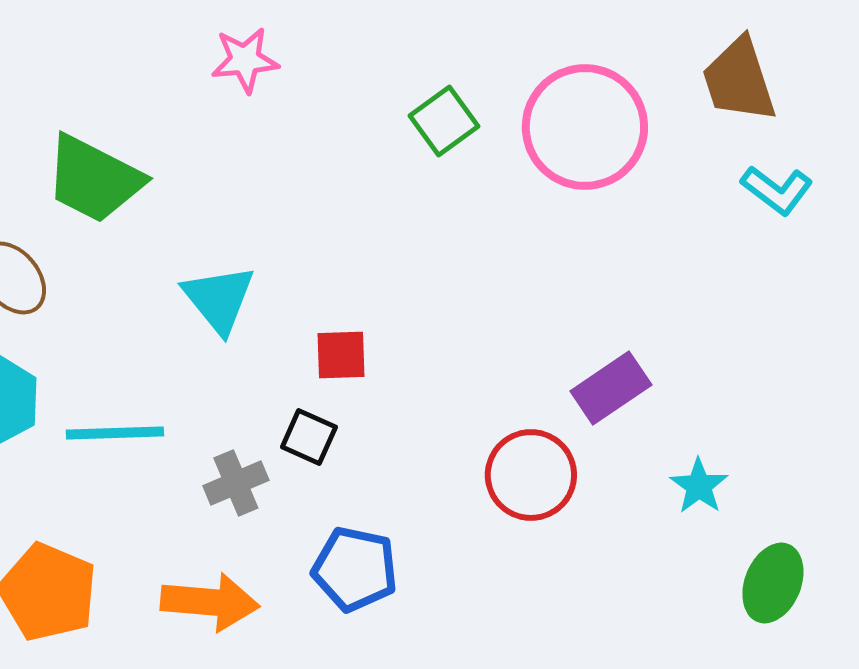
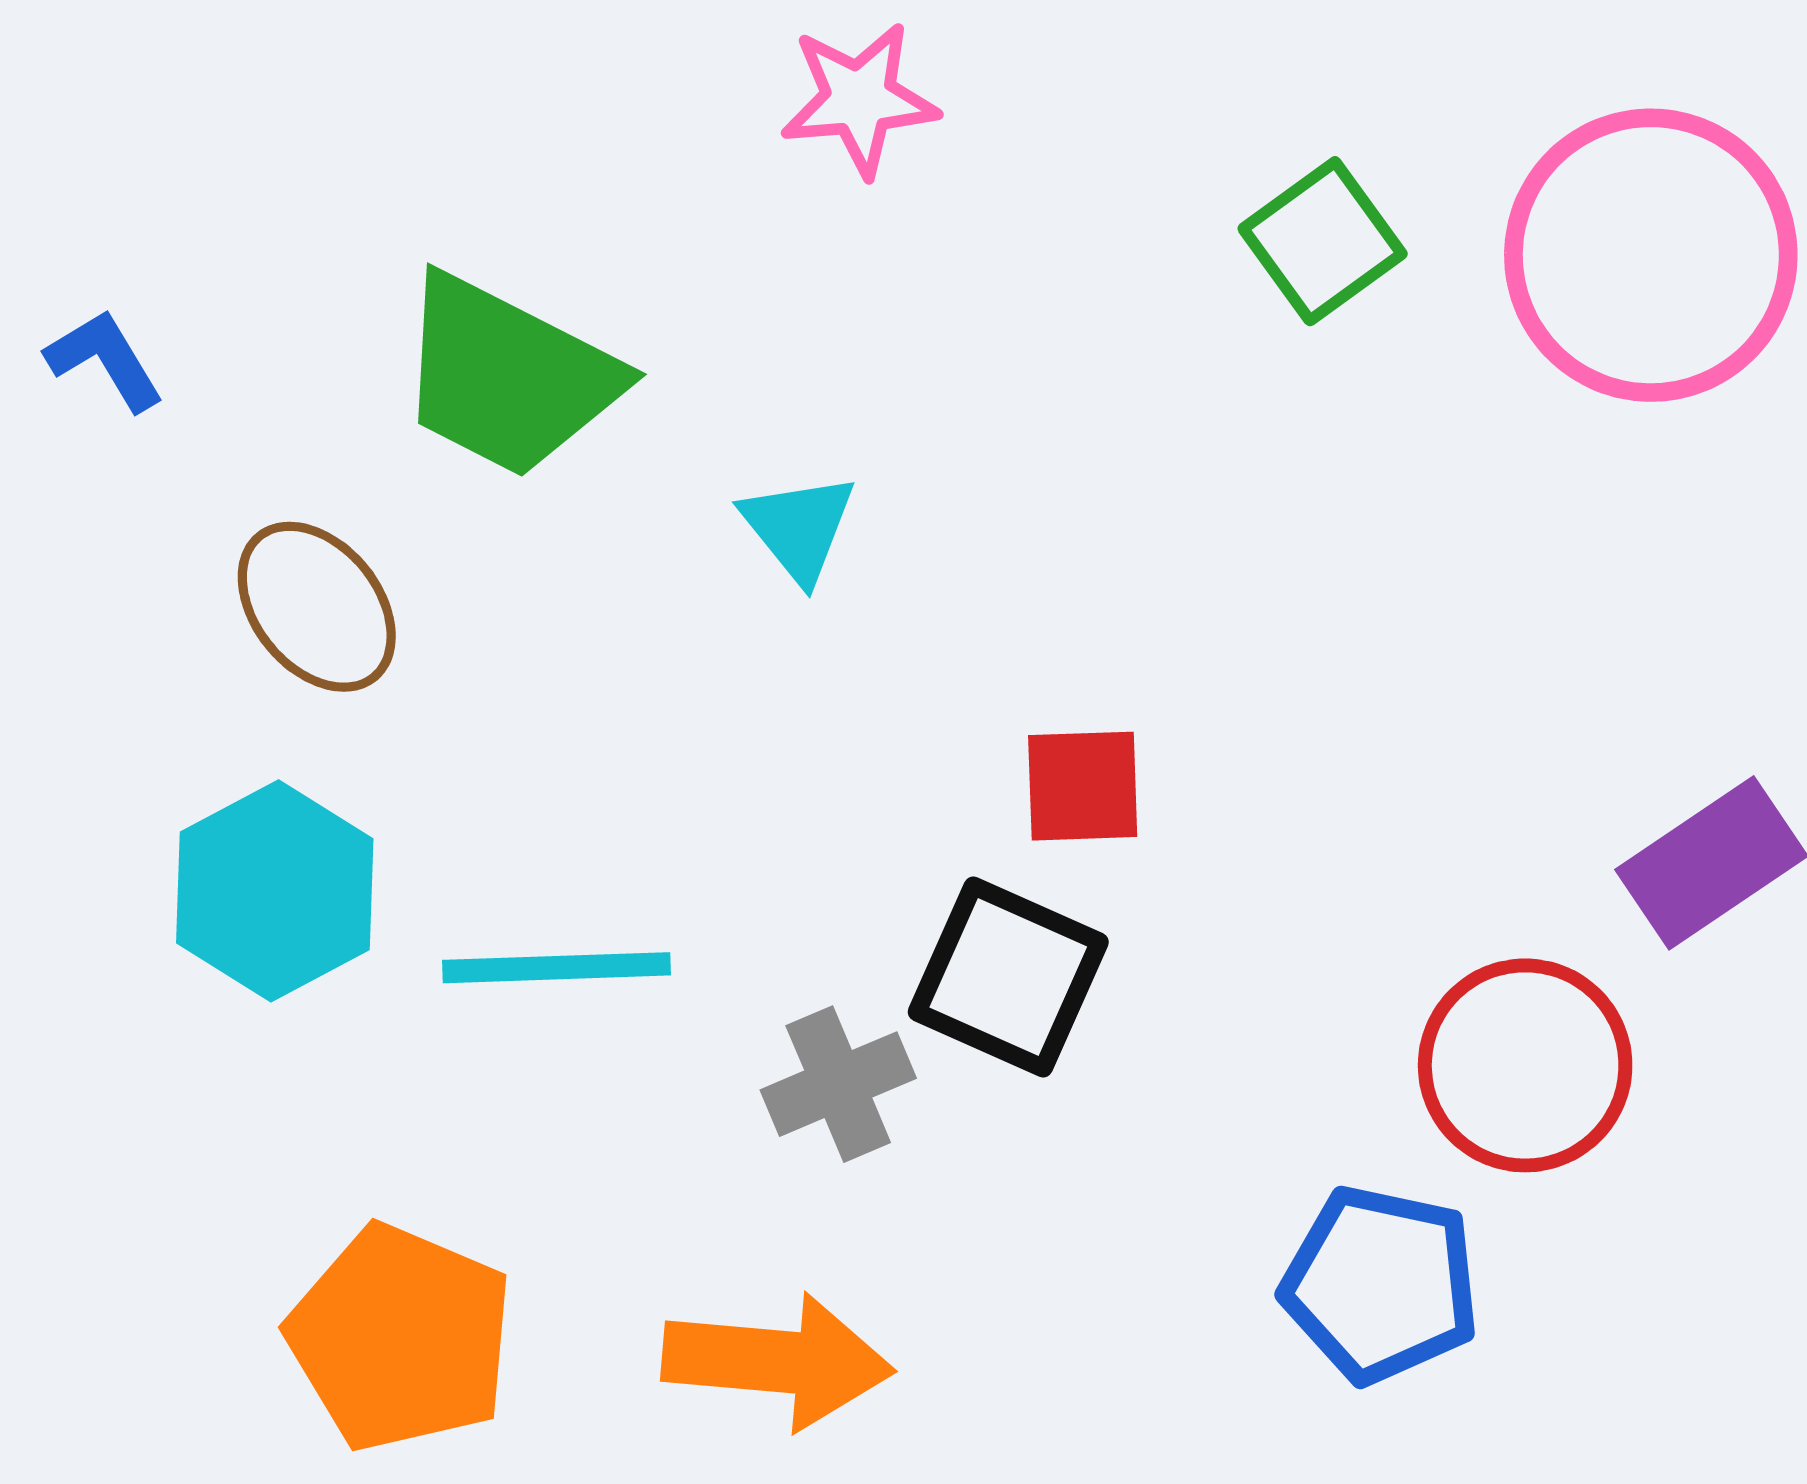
cyan triangle: (219, 299) -> (799, 528), moved, size x0.7
black square: (309, 437) -> (1008, 977), size x1.5
blue pentagon: (355, 569) -> (1381, 1284), moved

